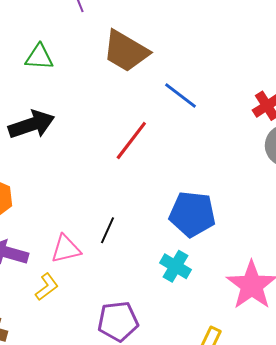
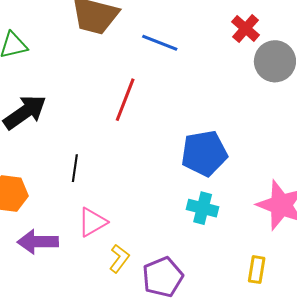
black line: (108, 230) -> (75, 168), moved
yellow L-shape: (47, 287) -> (119, 258), moved

